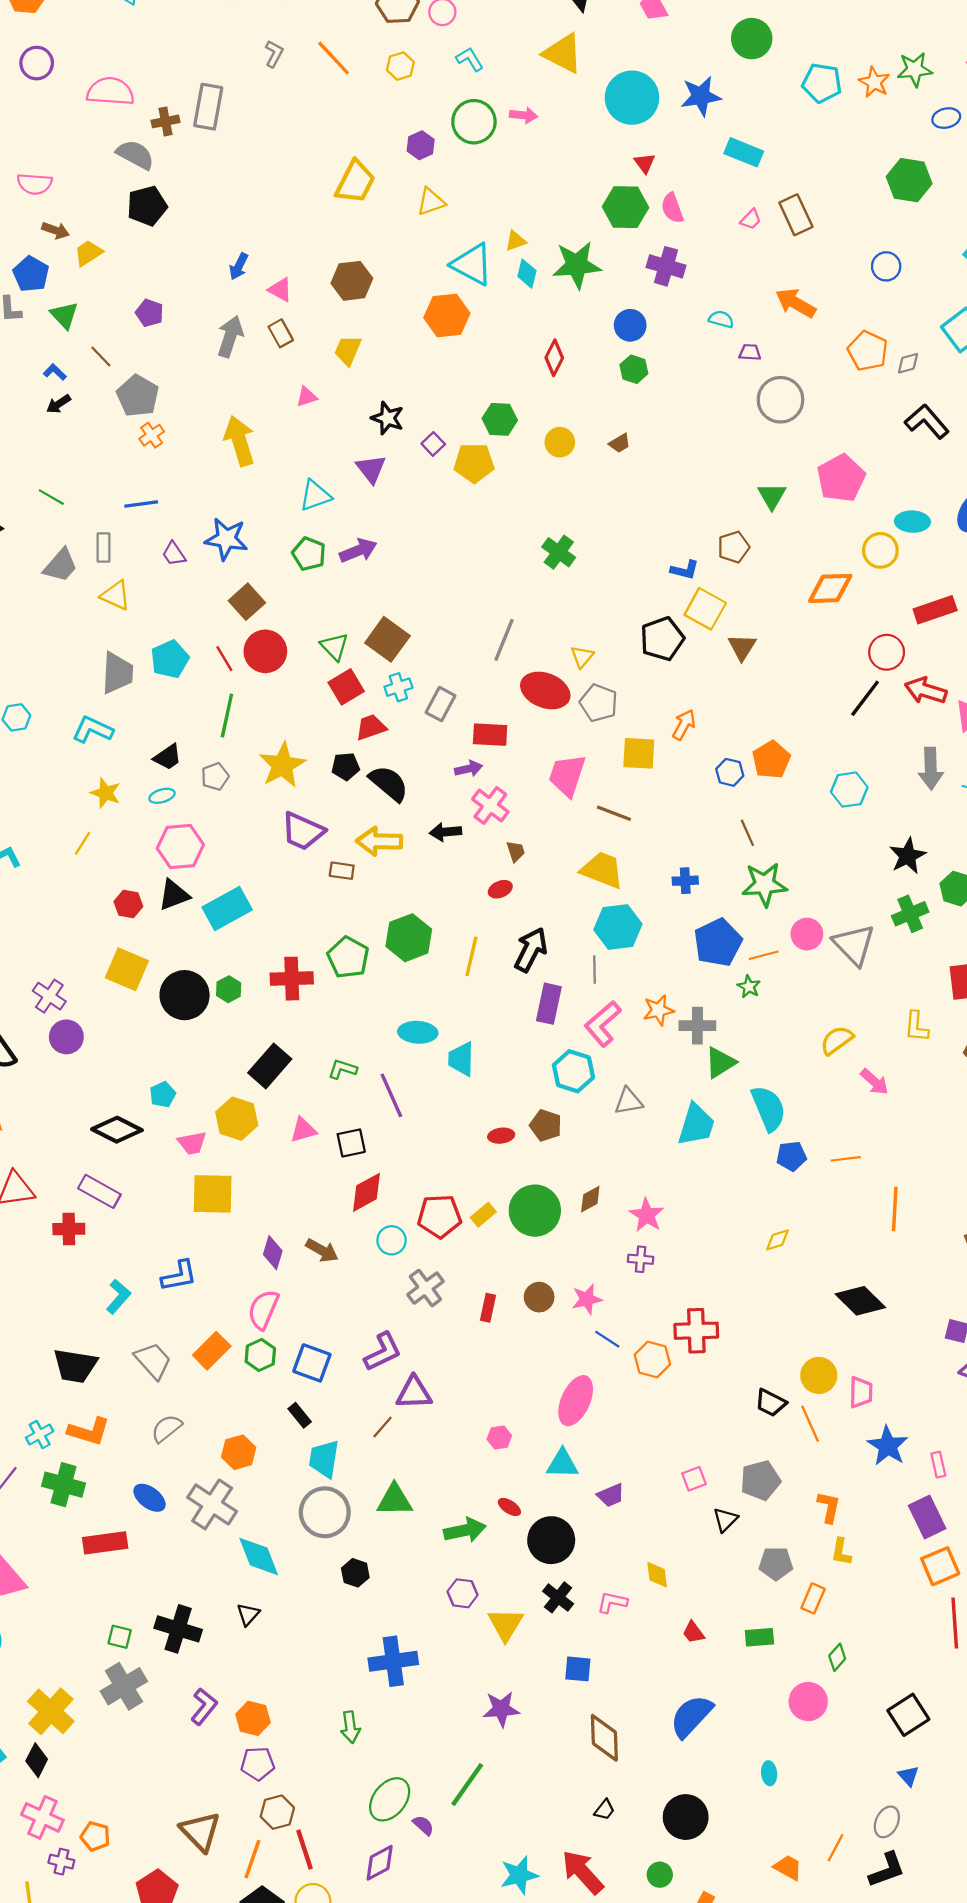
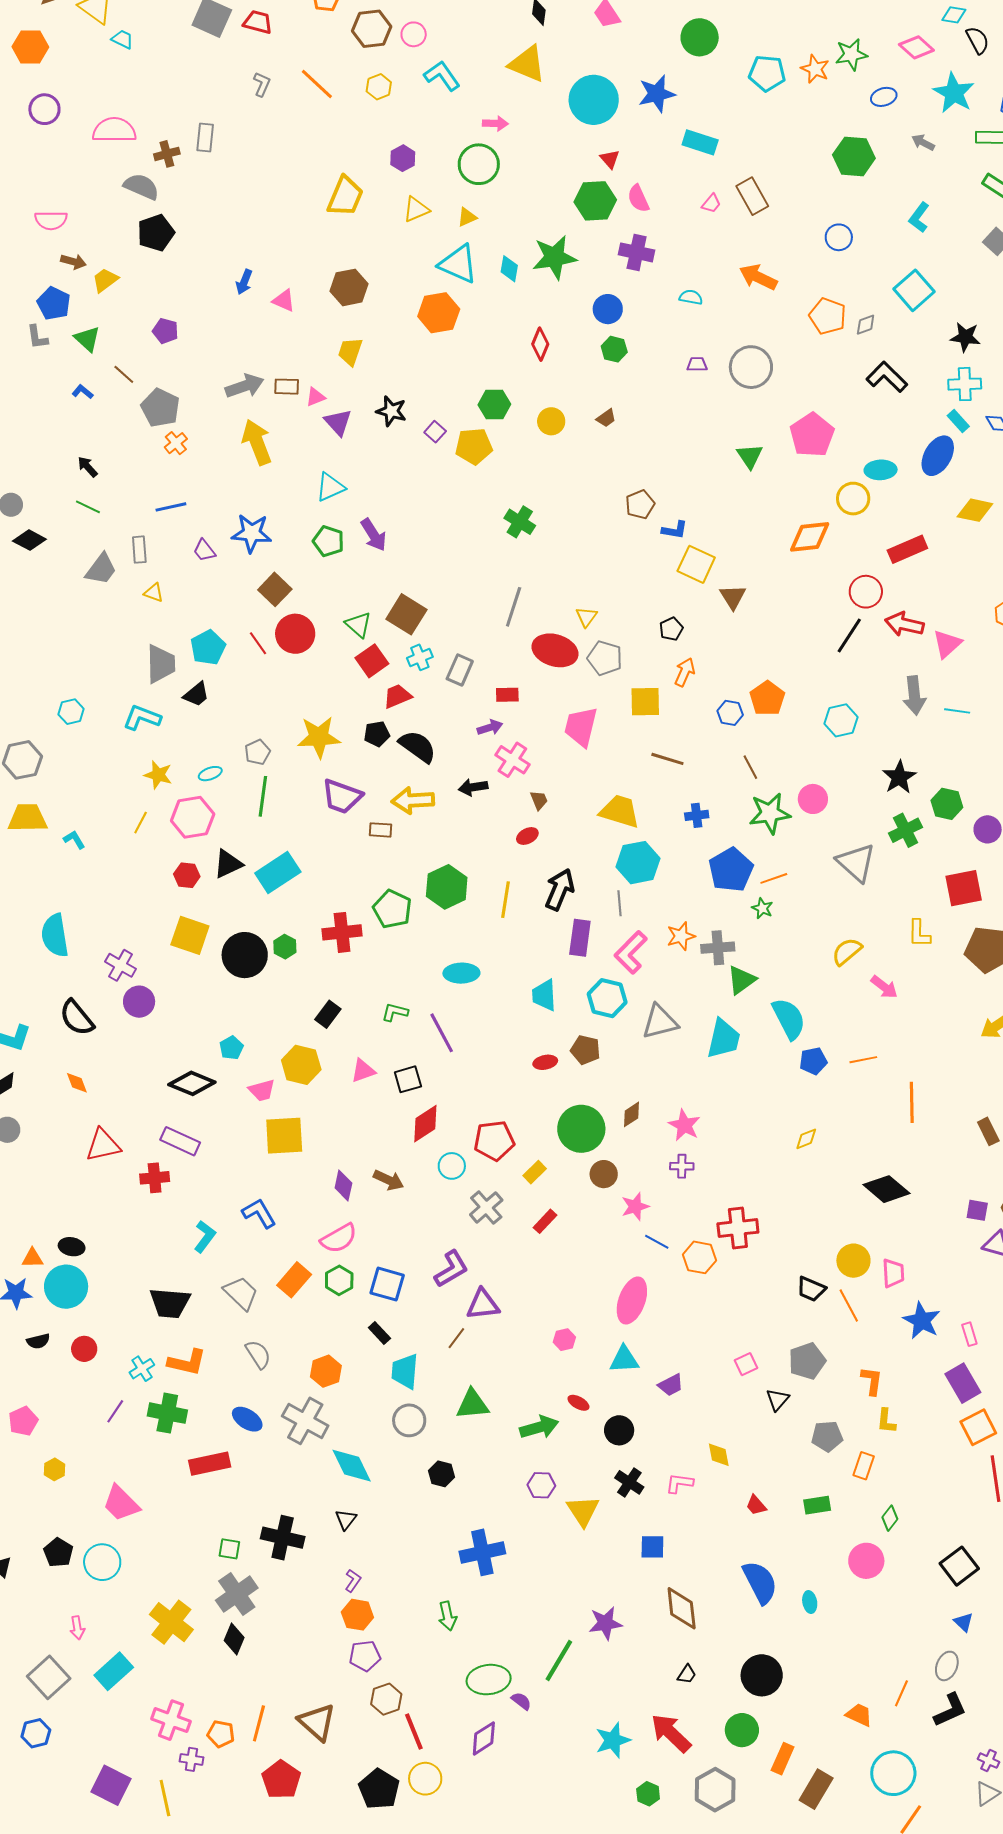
cyan L-shape: (470, 59) -> (442, 76), size x1.4
gray rectangle: (208, 107) -> (205, 137), size x0.7
green circle: (474, 122) -> (479, 164), moved
yellow triangle: (516, 241) -> (467, 217), moved
brown rectangle: (281, 333) -> (287, 387), moved, turned -55
gray arrow: (230, 336) -> (245, 386), moved, turned 57
purple trapezoid: (750, 352) -> (697, 364), moved
black arrow: (59, 404) -> (87, 467), moved, turned 85
purple triangle: (371, 469) -> (338, 422), moved
brown pentagon: (734, 547) -> (640, 505), moved
purple arrow: (358, 551) -> (374, 535), turned 84
green cross: (559, 552) -> (520, 522), moved
yellow triangle: (116, 595) -> (154, 593), size x0.7
black pentagon: (662, 639) -> (671, 629), moved, size x0.6
green line: (227, 715) -> (263, 796), moved
red rectangle: (490, 735) -> (507, 695), size x0.7
black trapezoid: (168, 757) -> (196, 694), moved
yellow star: (282, 765) -> (319, 737), turned 30
brown line: (614, 813) -> (667, 759), moved
pink hexagon: (180, 846) -> (193, 817), moved
pink circle: (807, 934) -> (813, 799), moved
cyan trapezoid: (461, 1059) -> (544, 995), moved
black rectangle: (270, 1066) -> (328, 1014), size x0.7
gray triangle: (629, 1101) -> (660, 1022), size x1.4
yellow rectangle: (483, 1215) -> (535, 1172), moved
blue L-shape: (179, 1276) -> (259, 1213), turned -105
brown circle: (539, 1297) -> (604, 1174), moved
red rectangle: (488, 1308) -> (545, 1221), turned 35
pink semicircle: (263, 1310) -> (339, 1238), turned -138
gray semicircle: (167, 1428) -> (258, 1354), turned 100
gray circle: (325, 1512) -> (409, 1420), size x0.7
black circle: (551, 1540) -> (619, 1430), size x0.7
purple L-shape: (204, 1706) -> (353, 1581), moved, size x0.7
purple star: (501, 1709) -> (605, 1623), moved
blue semicircle: (691, 1716) -> (760, 1582), turned 114
black diamond: (37, 1760) -> (234, 1639), moved
cyan ellipse: (769, 1773) -> (810, 1602), moved
green ellipse: (390, 1799) -> (489, 1680), turned 48
orange line: (252, 1859) -> (259, 1723), moved
green circle: (660, 1875) -> (742, 1730), size x1.4

